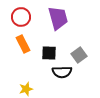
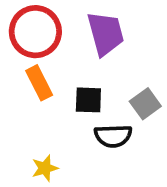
red circle: (21, 17) -> (35, 32), size x1.4

